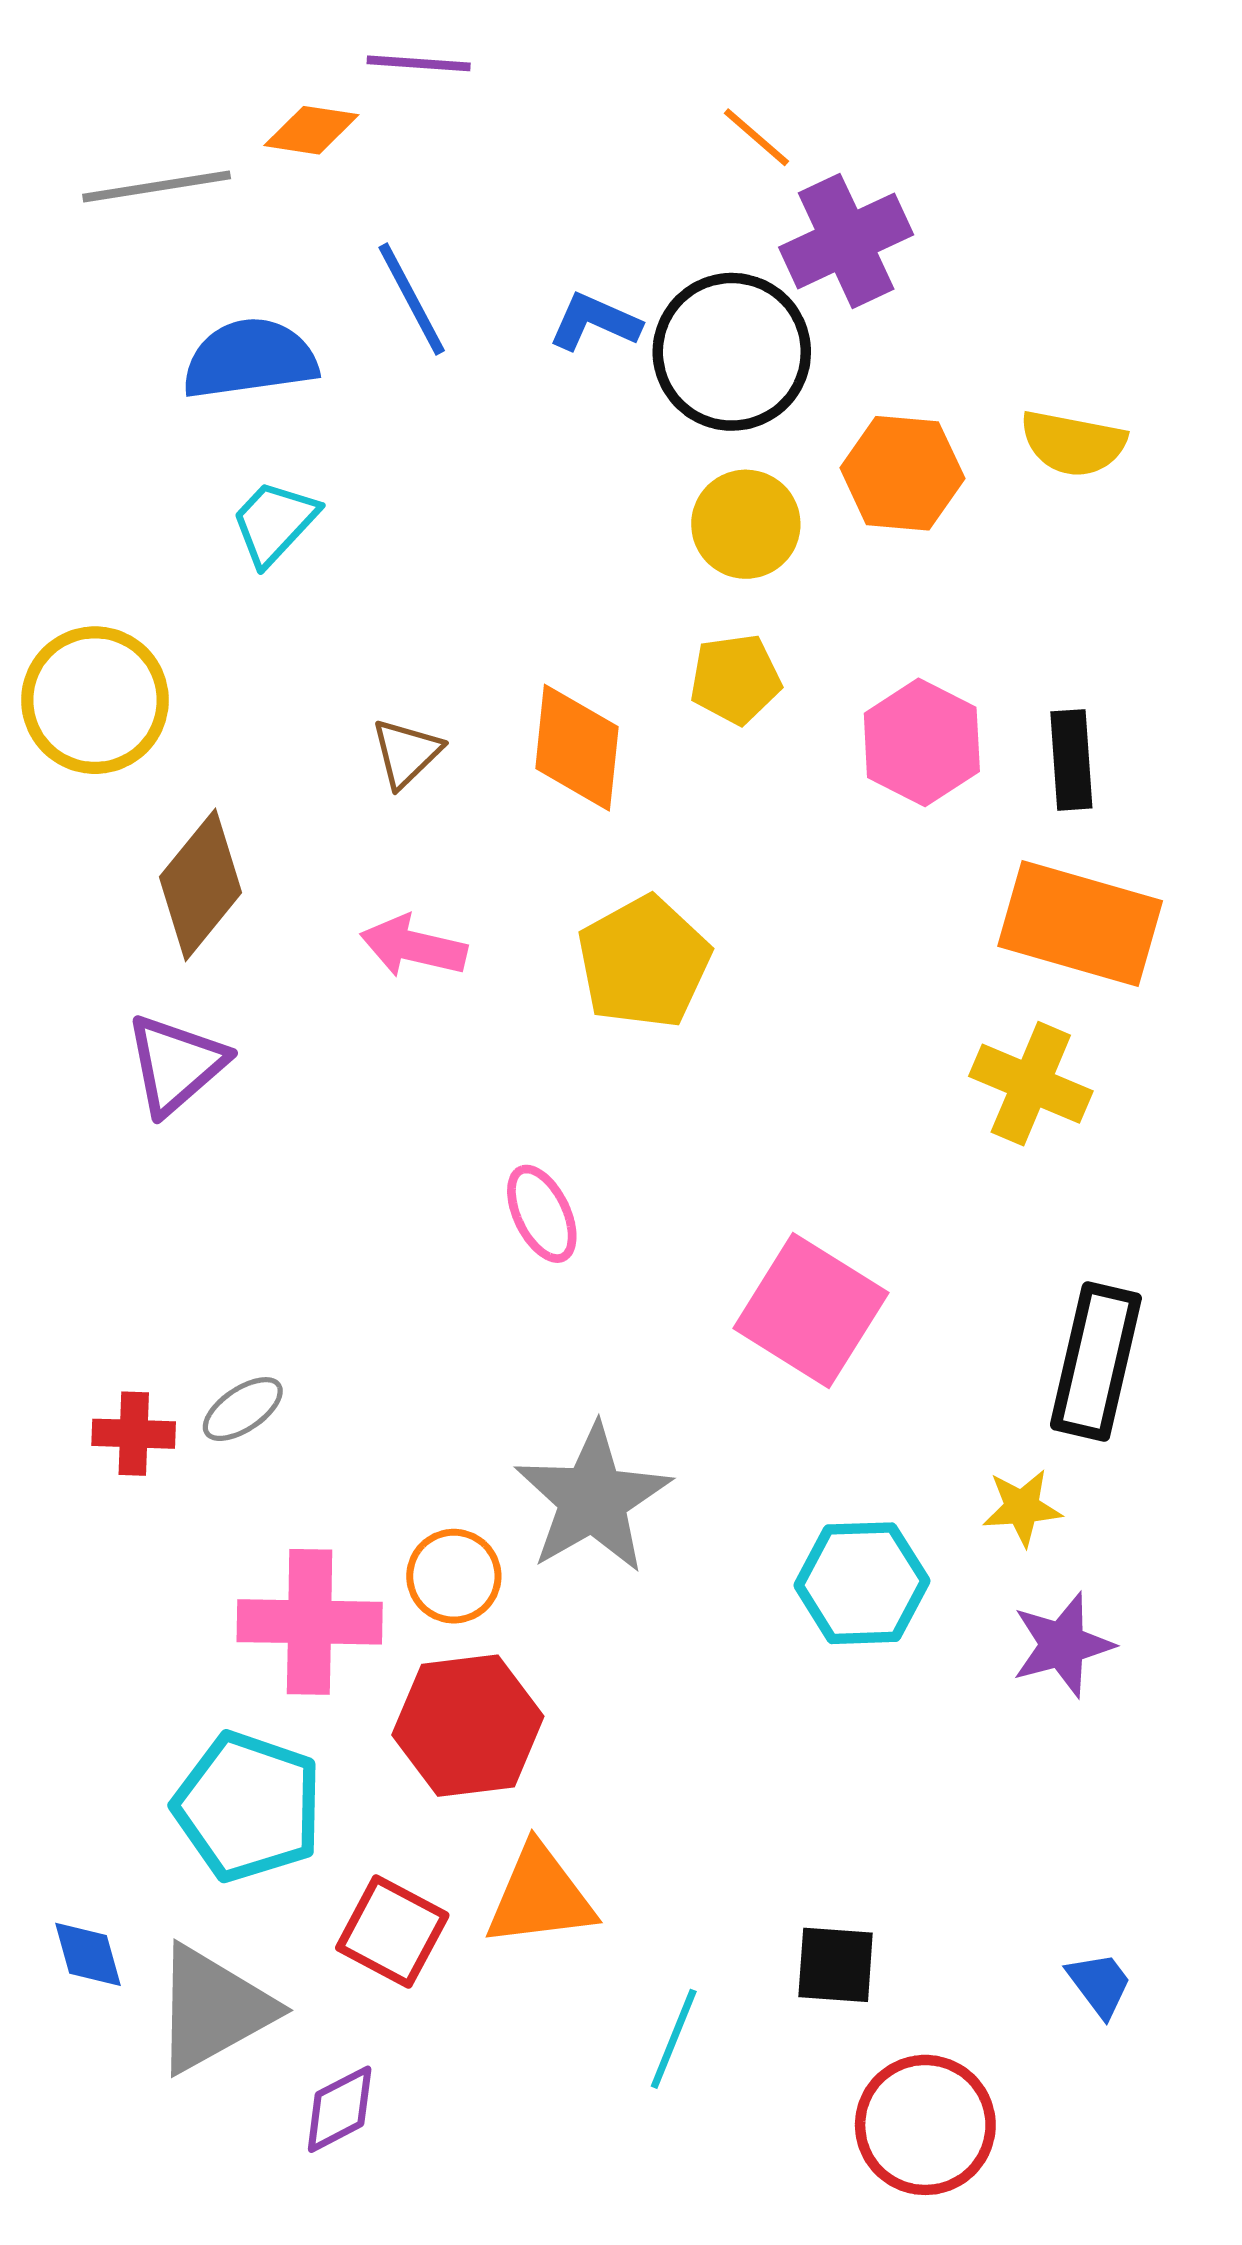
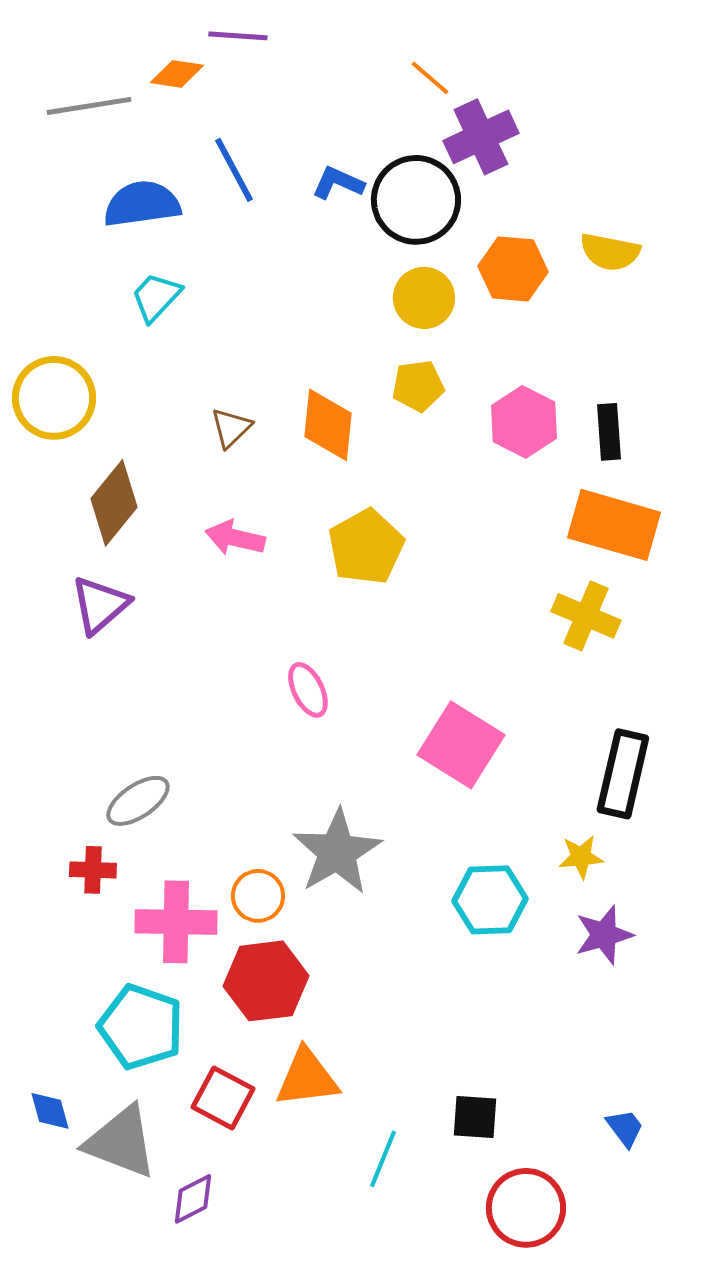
gray ellipse: (243, 1409) -> (138, 801), size x1.4
red cross: (134, 1434) -> (93, 870), moved
gray triangle: (213, 2009) -> (121, 1142), turned 50

